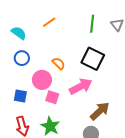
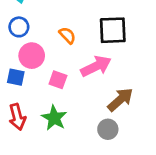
black square: (93, 59) -> (113, 30), turned -30
pink circle: (42, 80) -> (32, 56), moved

